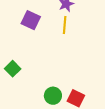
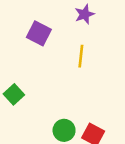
yellow line: (65, 25) -> (81, 56), moved

